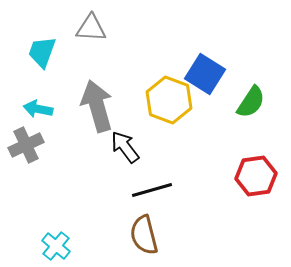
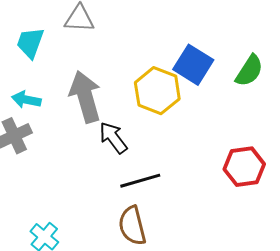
green semicircle: (251, 102) -> (249, 71), moved

